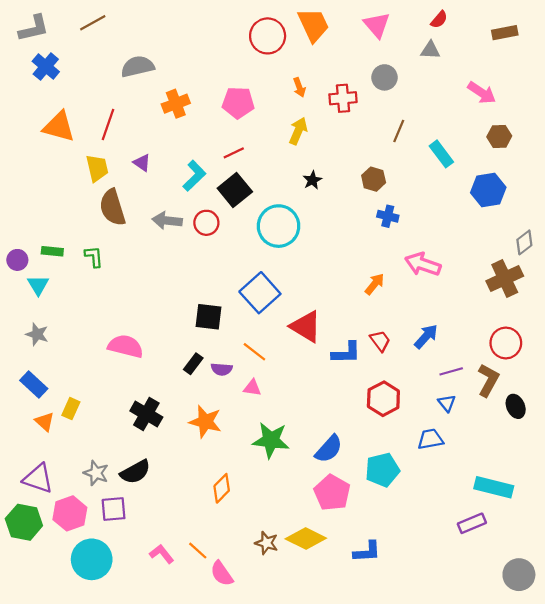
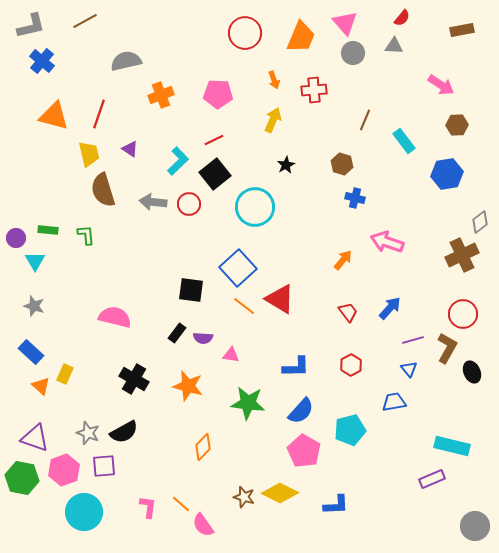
orange trapezoid: (313, 25) -> (301, 37), moved, turned 48
gray circle: (385, 77) -> (353, 53), moved
orange line: (254, 352) -> (244, 306), moved
blue L-shape: (346, 353) -> (296, 367), moved
red hexagon: (383, 399) -> (351, 365), size x0.7
pink L-shape: (162, 554) -> (148, 507), turned 45

